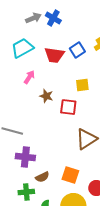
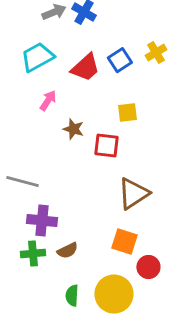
red trapezoid: (54, 55) -> (85, 68), turned -50
orange square: (70, 175) -> (124, 242), moved
green cross: (26, 192) -> (33, 254), moved

